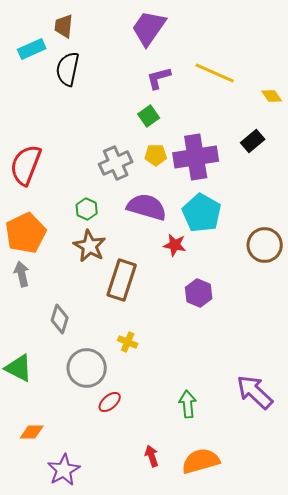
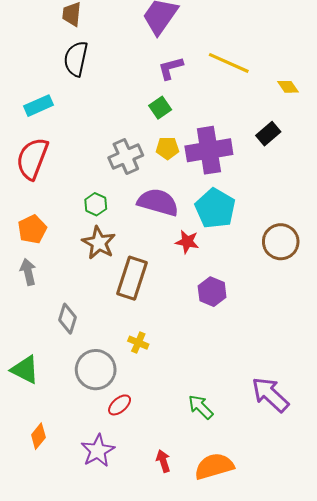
cyan rectangle: (32, 49) -> (38, 106), moved
orange pentagon: (26, 233) -> (32, 229), size x0.7
green arrow: (188, 404) -> (201, 407), turned -40
orange diamond: (32, 432) -> (38, 436), turned -50
purple star: (64, 470) -> (98, 451), moved

